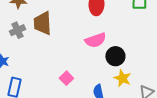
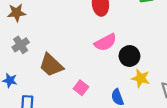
brown trapezoid: (42, 23) -> (51, 65), moved, turned -35

